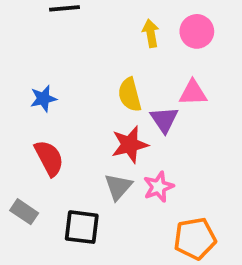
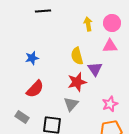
pink triangle: (193, 93) -> (110, 46), moved
red semicircle: (49, 158) -> (35, 89), turned 72
pink star: (158, 187) -> (110, 104), moved

